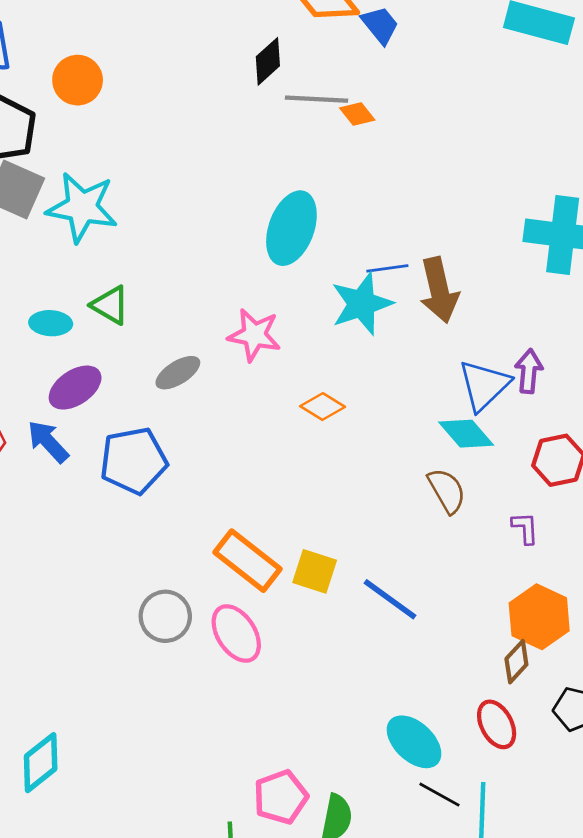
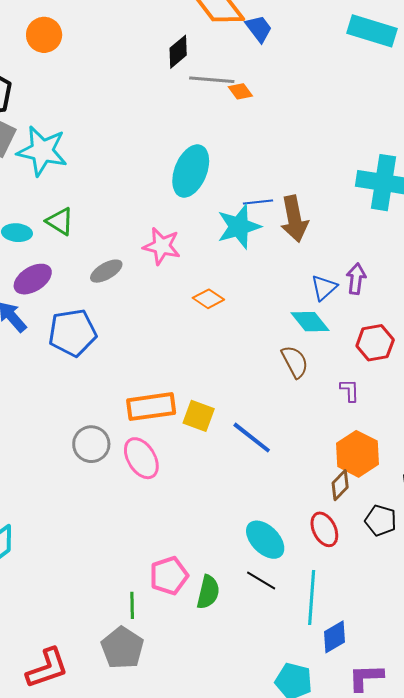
orange circle: (78, 80) -> (44, 35), moved
blue triangle: (484, 385) -> (324, 288), size x0.7
orange rectangle: (247, 561) -> (151, 407), turned -48
black line: (439, 795) -> (261, 580), moved

